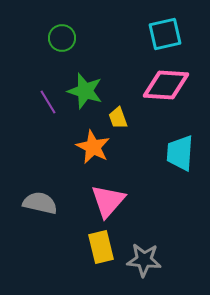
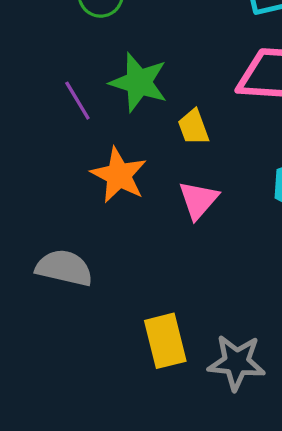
orange star: (93, 147) -> (119, 175), moved
pink triangle: (108, 201) -> (198, 200), moved, size x0.7

